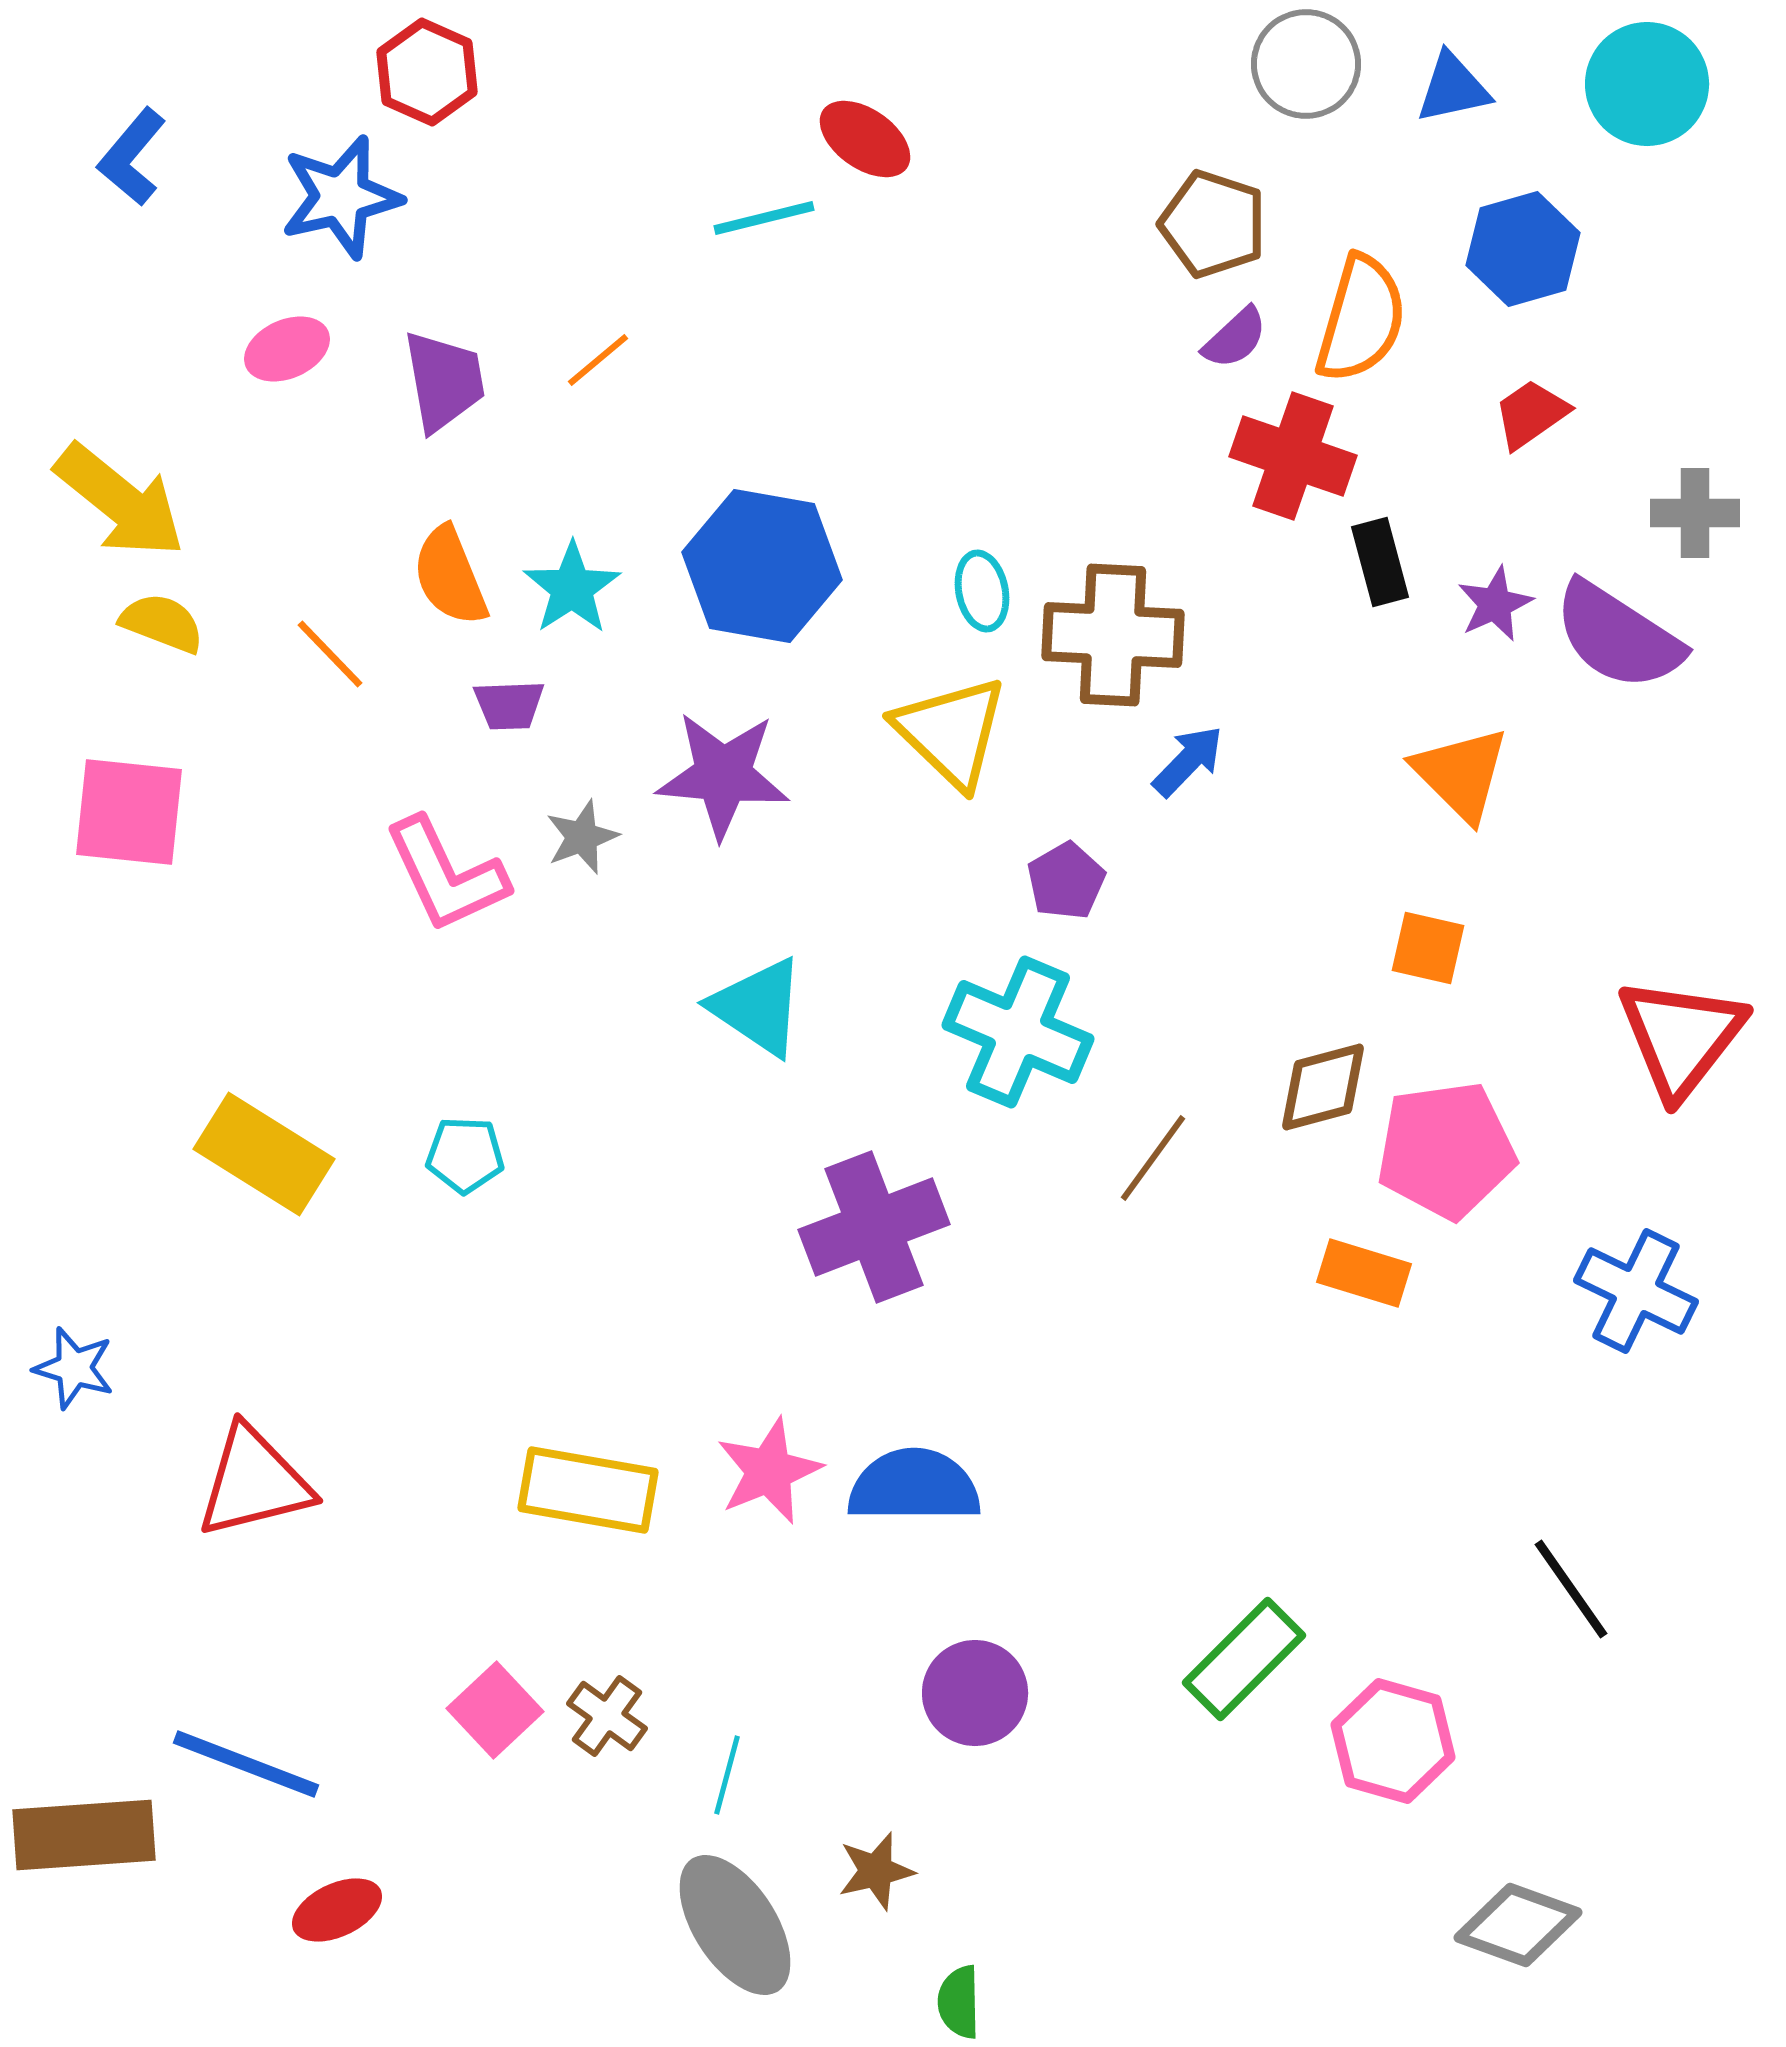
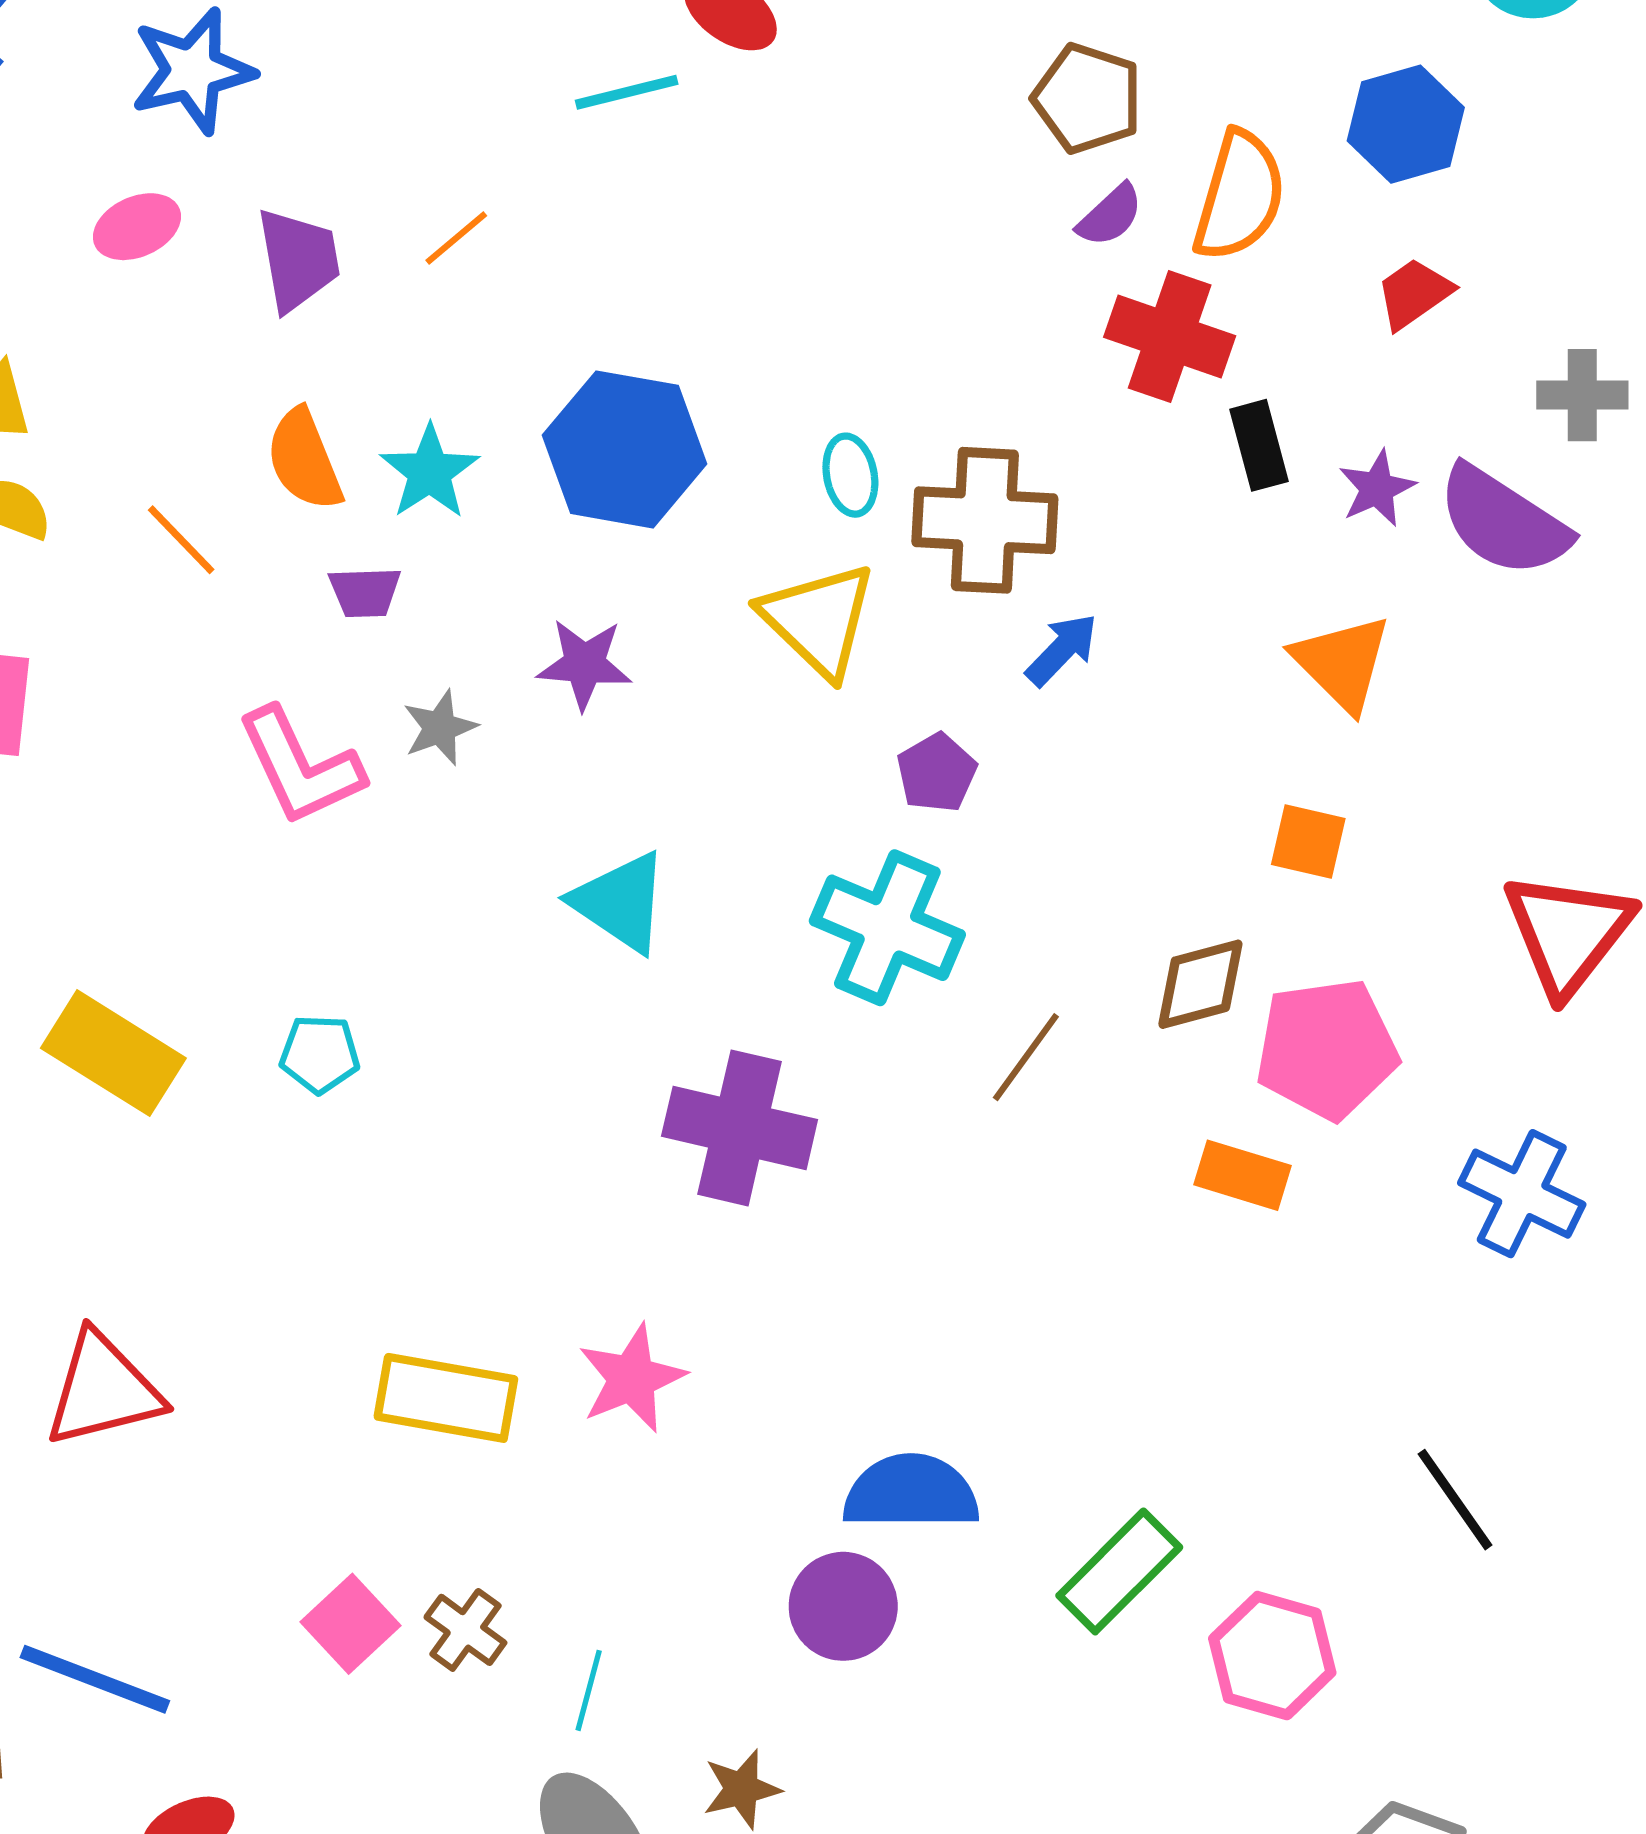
purple star: (723, 775) -> (585, 664), size x0.7
purple cross: (874, 1227) -> (740, 1128), turned 34
blue semicircle: (914, 1486) -> (911, 1492), moved

